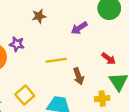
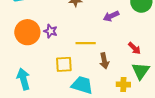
purple star: (17, 44) -> (51, 31), moved
yellow square: (25, 95) -> (64, 64), moved, turned 30

